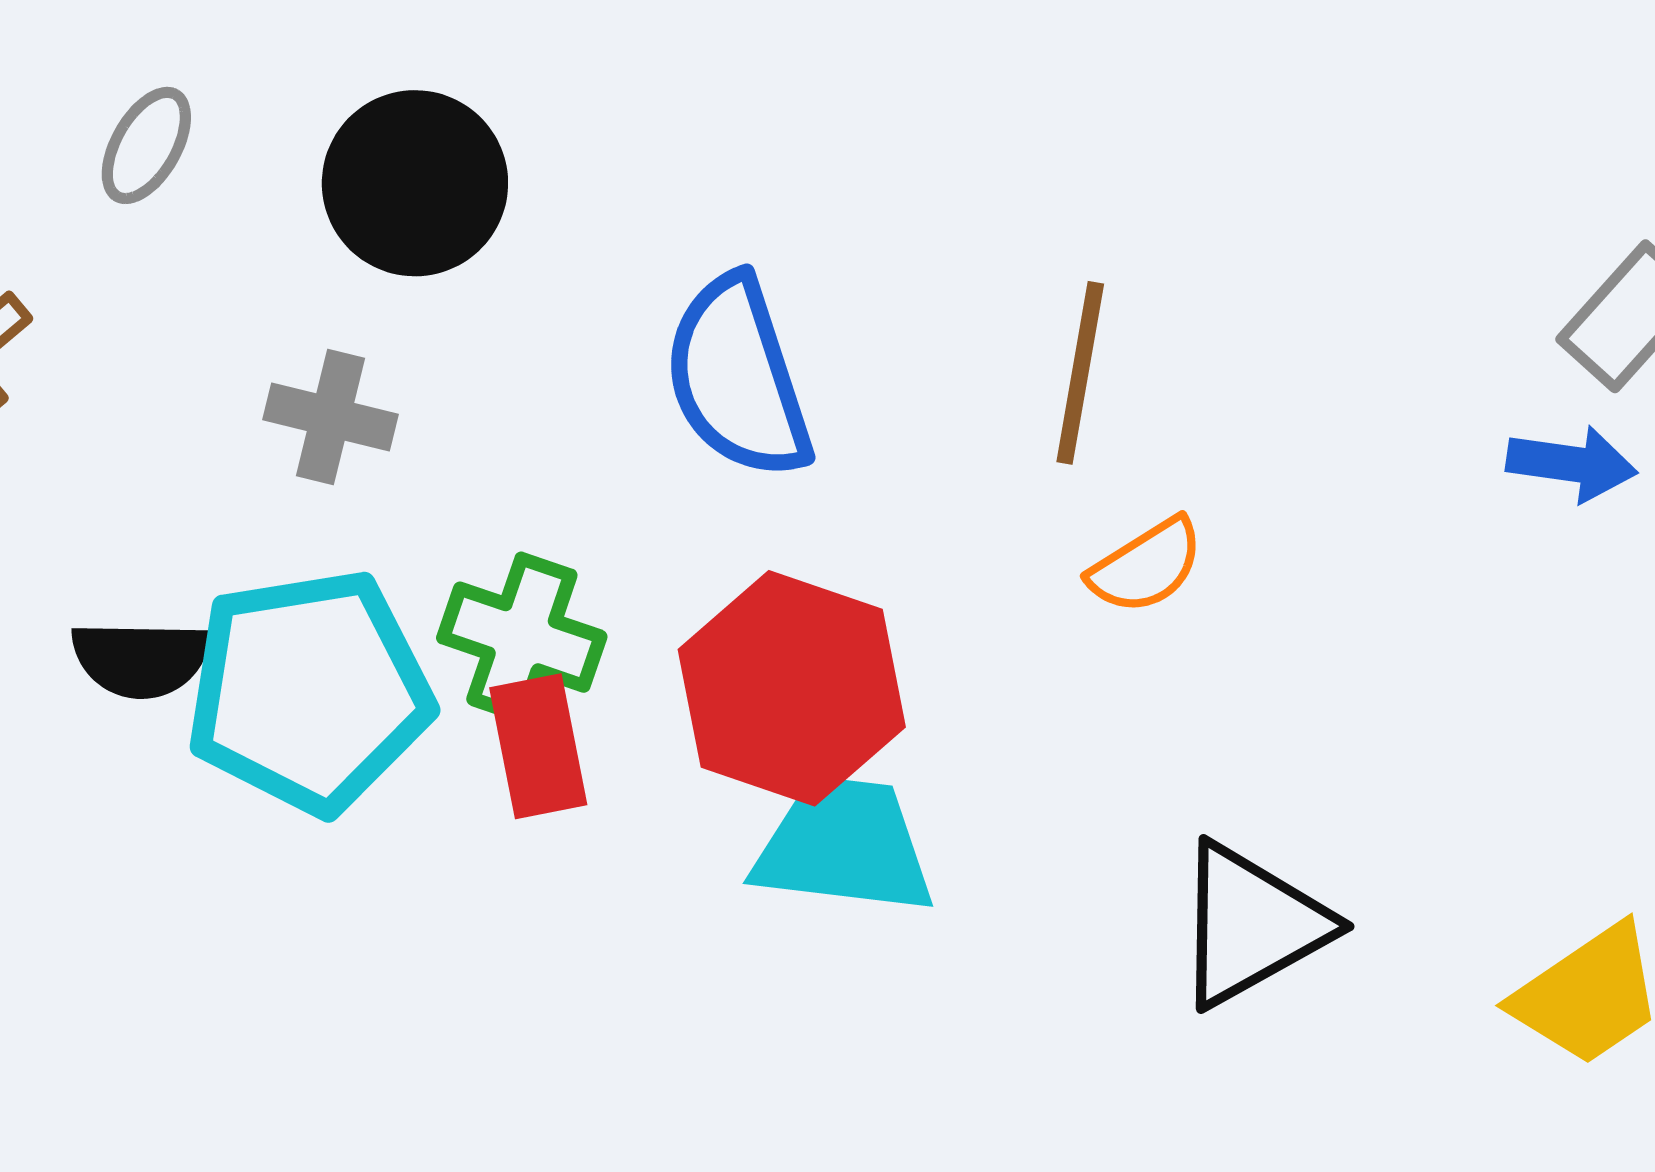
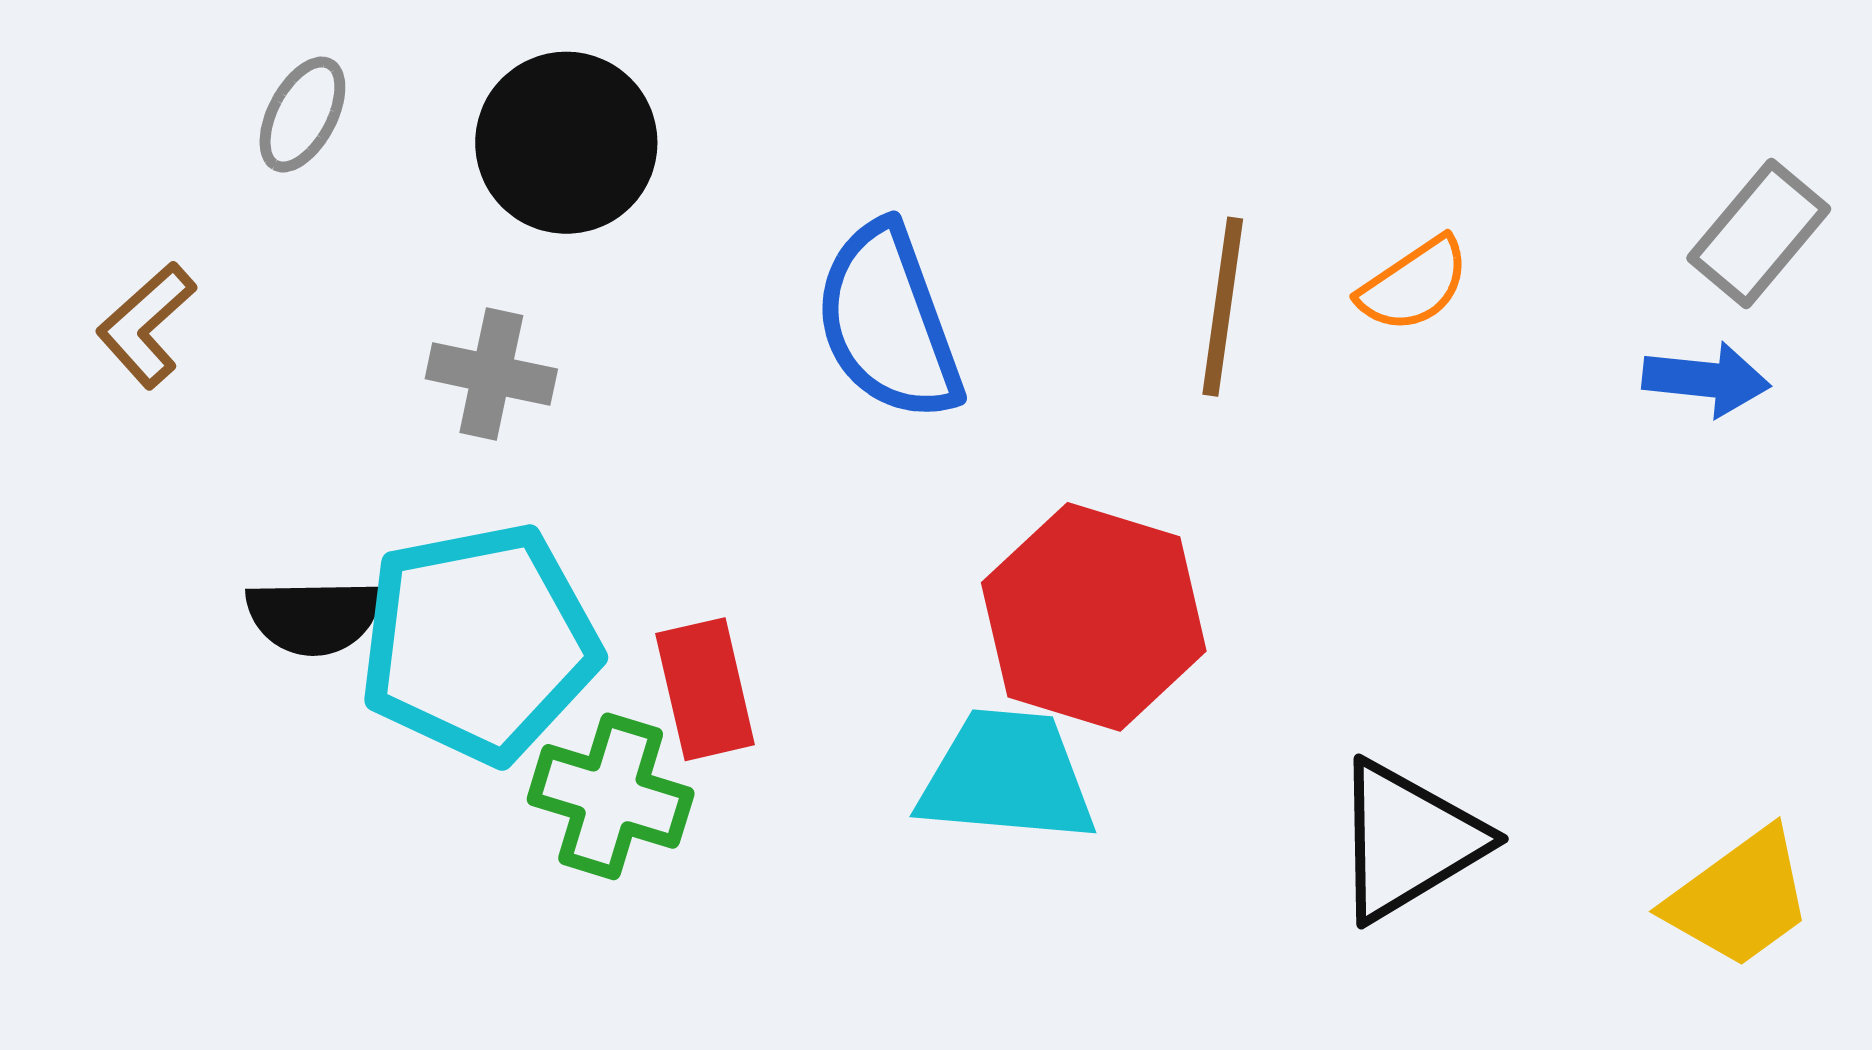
orange semicircle: (1146, 566) -> (1414, 285), moved
green cross: (522, 637) -> (611, 796), moved
red hexagon: (792, 688) -> (1094, 617), moved

